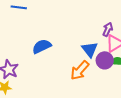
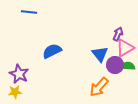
orange arrow: (80, 70) -> (99, 87), moved

